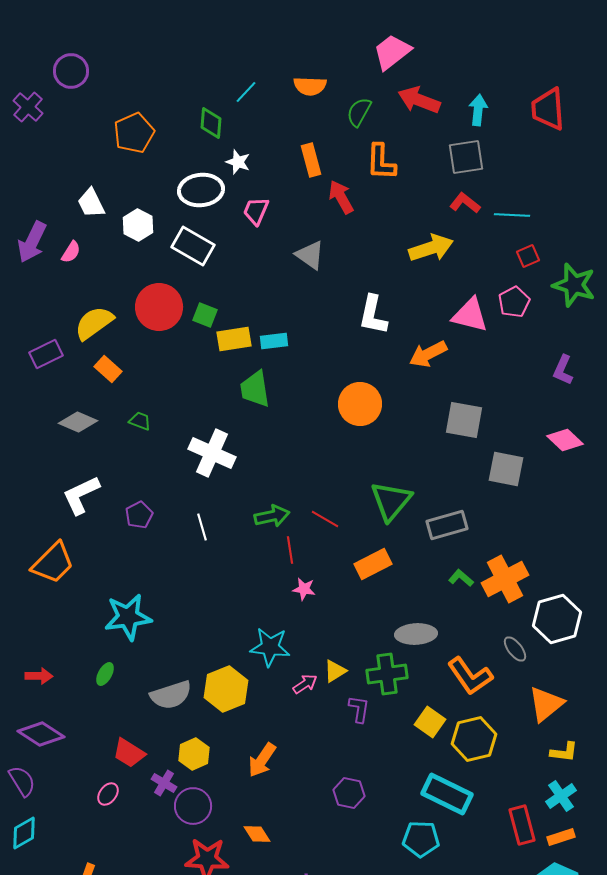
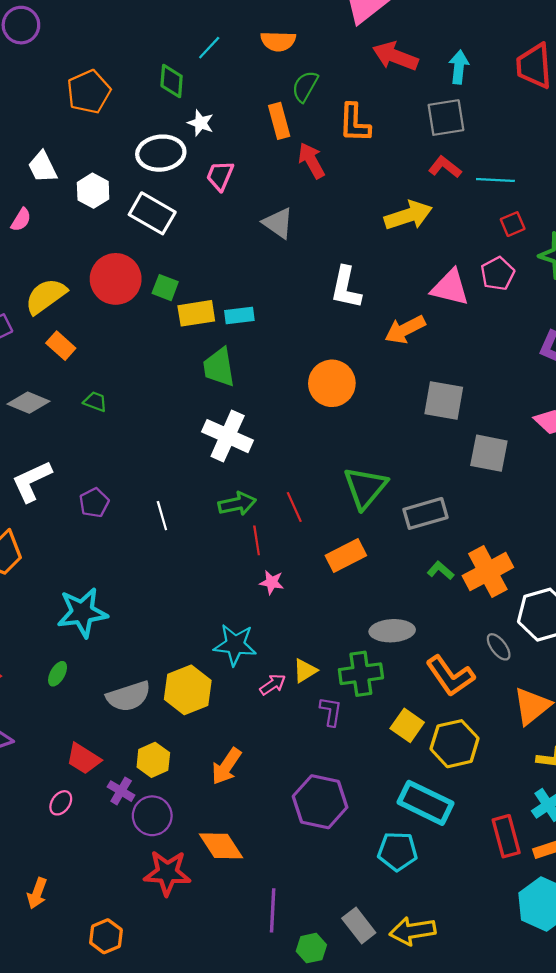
green semicircle: (359, 112) -> (305, 86), moved
white cross: (212, 453) -> (228, 436), moved
red line: (325, 519) -> (294, 507), turned 36
purple hexagon: (349, 793) -> (320, 802), size x1.6
orange diamond: (257, 834) -> (221, 846), size x1.5

